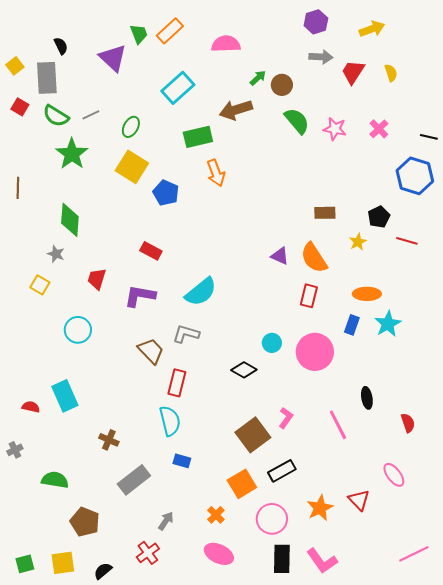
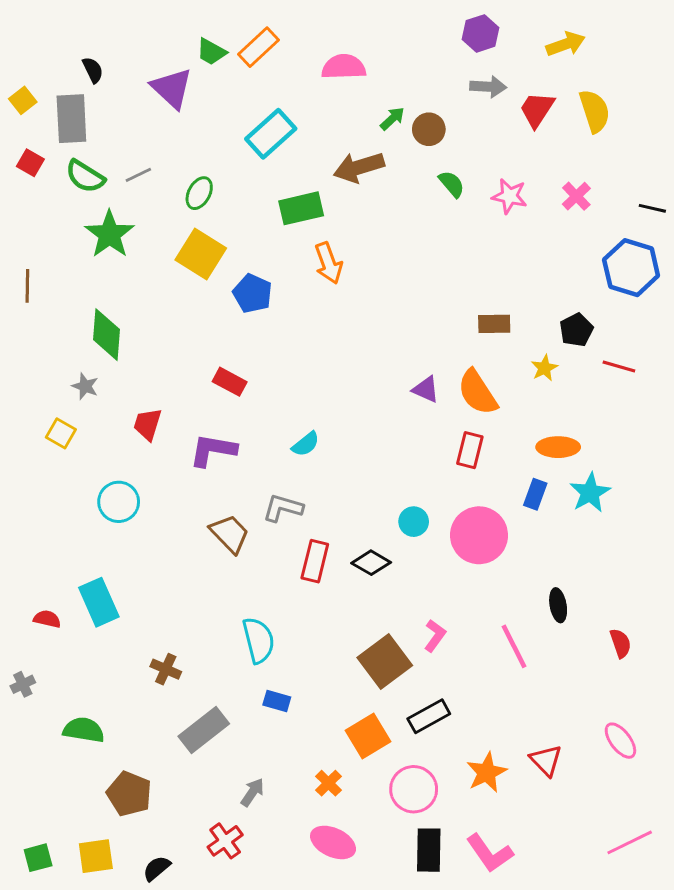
green trapezoid: (139, 34) -> (211, 52), turned 140
yellow semicircle: (391, 73) -> (595, 111), size x1.6
green semicircle: (297, 121) -> (452, 184), size x0.7
cyan semicircle: (201, 292) -> (306, 444), size x0.6
red rectangle: (177, 383) -> (315, 561), moved
pink ellipse: (394, 475) -> (620, 741), moved

